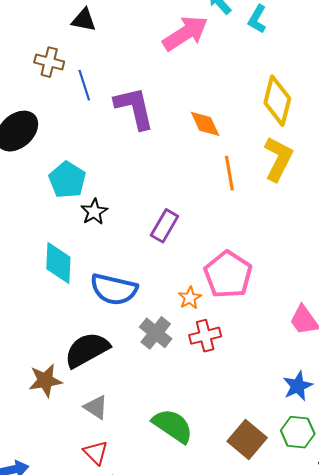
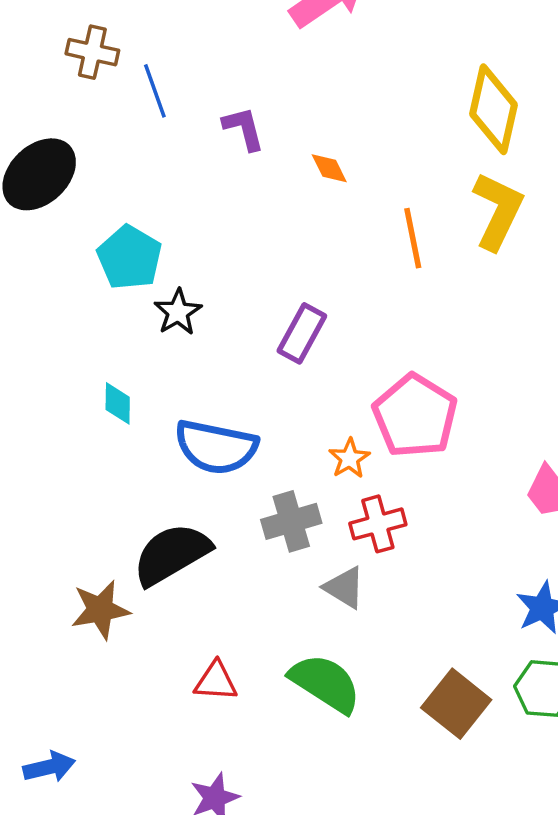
purple L-shape: (134, 108) -> (244, 129), size x0.6
orange diamond: (205, 124) -> (329, 168), moved, size x0.7
cyan diamond: (58, 263) -> (118, 403), size x0.6
gray cross: (156, 333) -> (291, 521), turned 36
gray triangle: (96, 407) -> (344, 588), moved
red triangle: (96, 452) -> (216, 681), moved, turned -40

